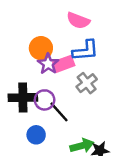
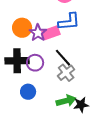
orange circle: (41, 48) -> (22, 28), moved
gray cross: (87, 83) -> (66, 73), moved
black line: (59, 112) -> (63, 58), moved

